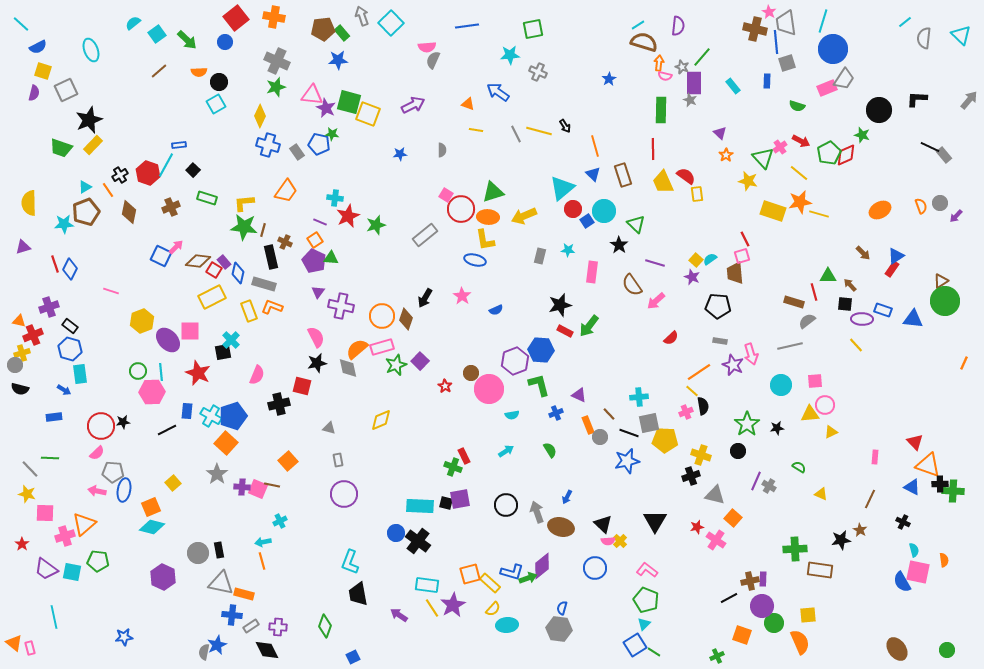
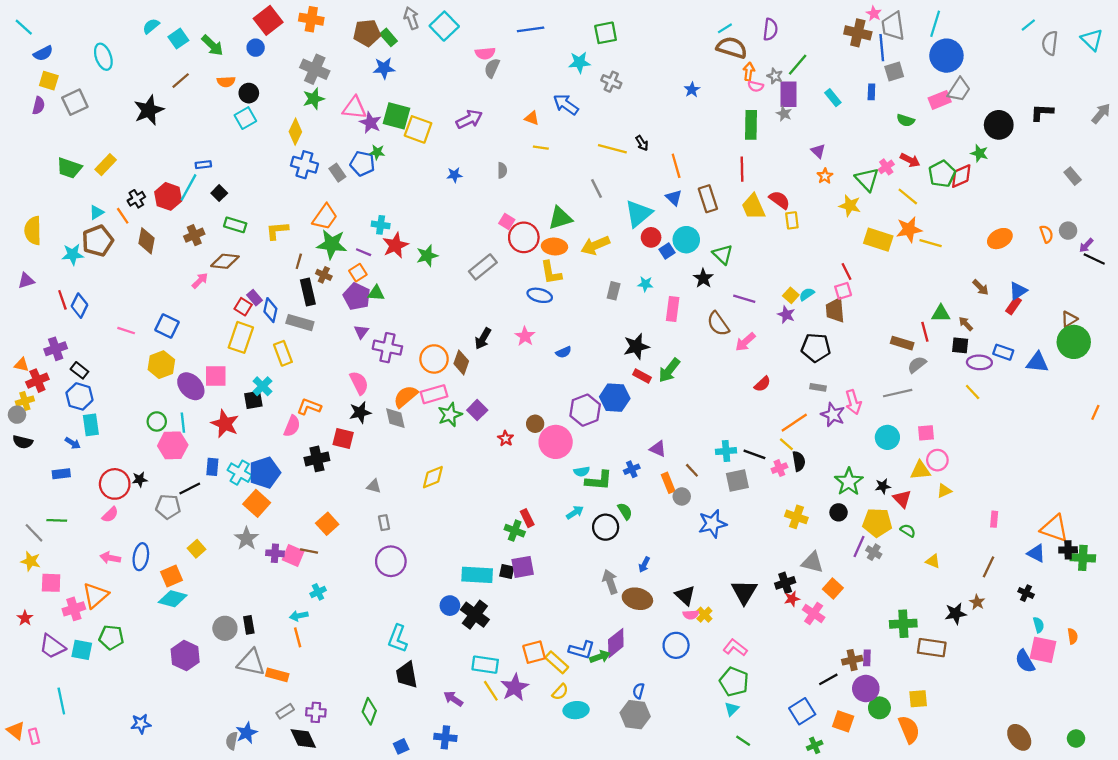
black star: (89, 120) -> (149, 110), moved
gray line: (516, 134) -> (596, 189), moved
black line: (930, 147) -> (1094, 259), moved
green star: (244, 227) -> (332, 244), moved
blue square: (161, 256) -> (167, 326), moved
brown diamond: (198, 261) -> (225, 261), moved
yellow rectangle: (212, 297) -> (241, 337), turned -44
orange L-shape: (272, 307) -> (309, 407), moved
green L-shape: (539, 385) -> (599, 481), moved, turned 110
black line: (629, 433) -> (754, 454), moved
yellow pentagon: (665, 440) -> (877, 523), moved
red triangle: (915, 442) -> (902, 499), moved
gray pentagon: (113, 472) -> (168, 507), moved
black cross: (691, 476) -> (785, 583), moved
black circle: (506, 505) -> (606, 527), moved
blue cross: (232, 615) -> (445, 737), moved
blue square: (635, 645) -> (802, 711), moved

